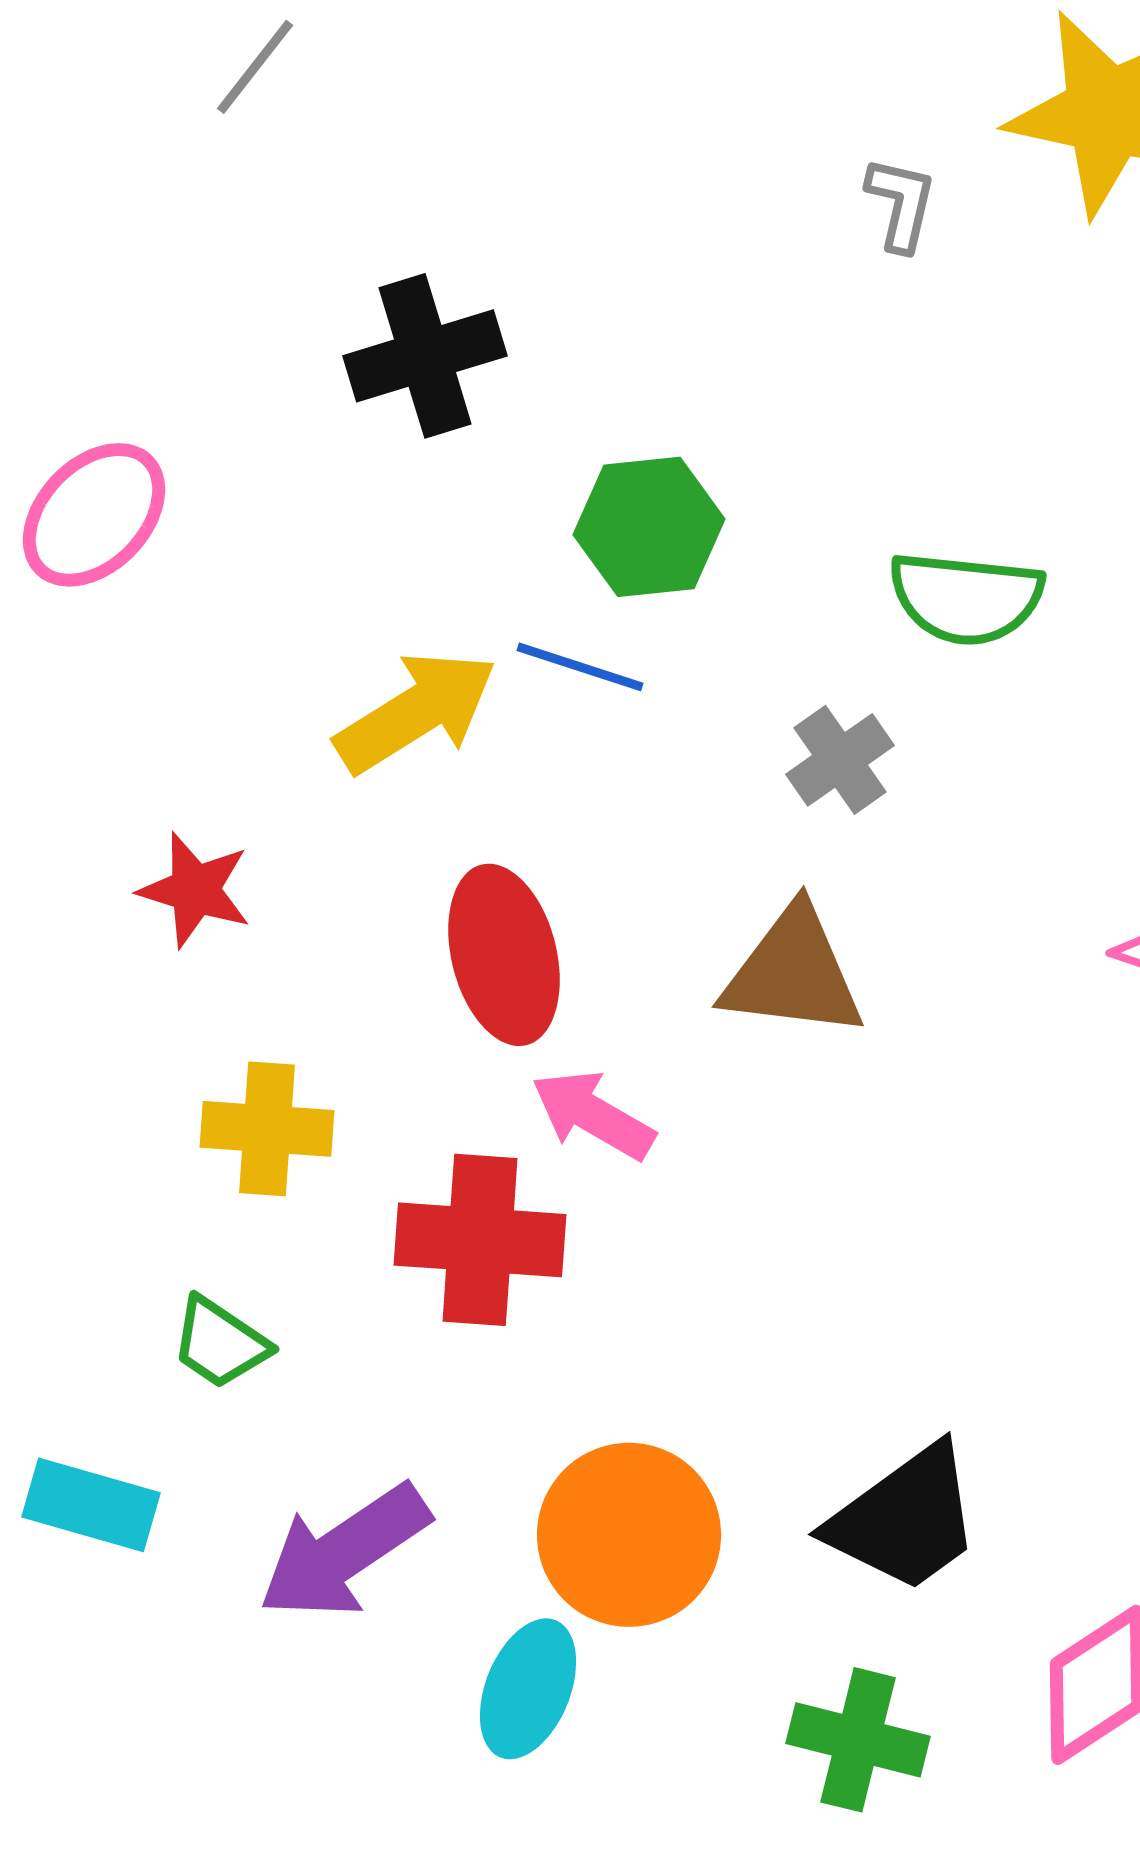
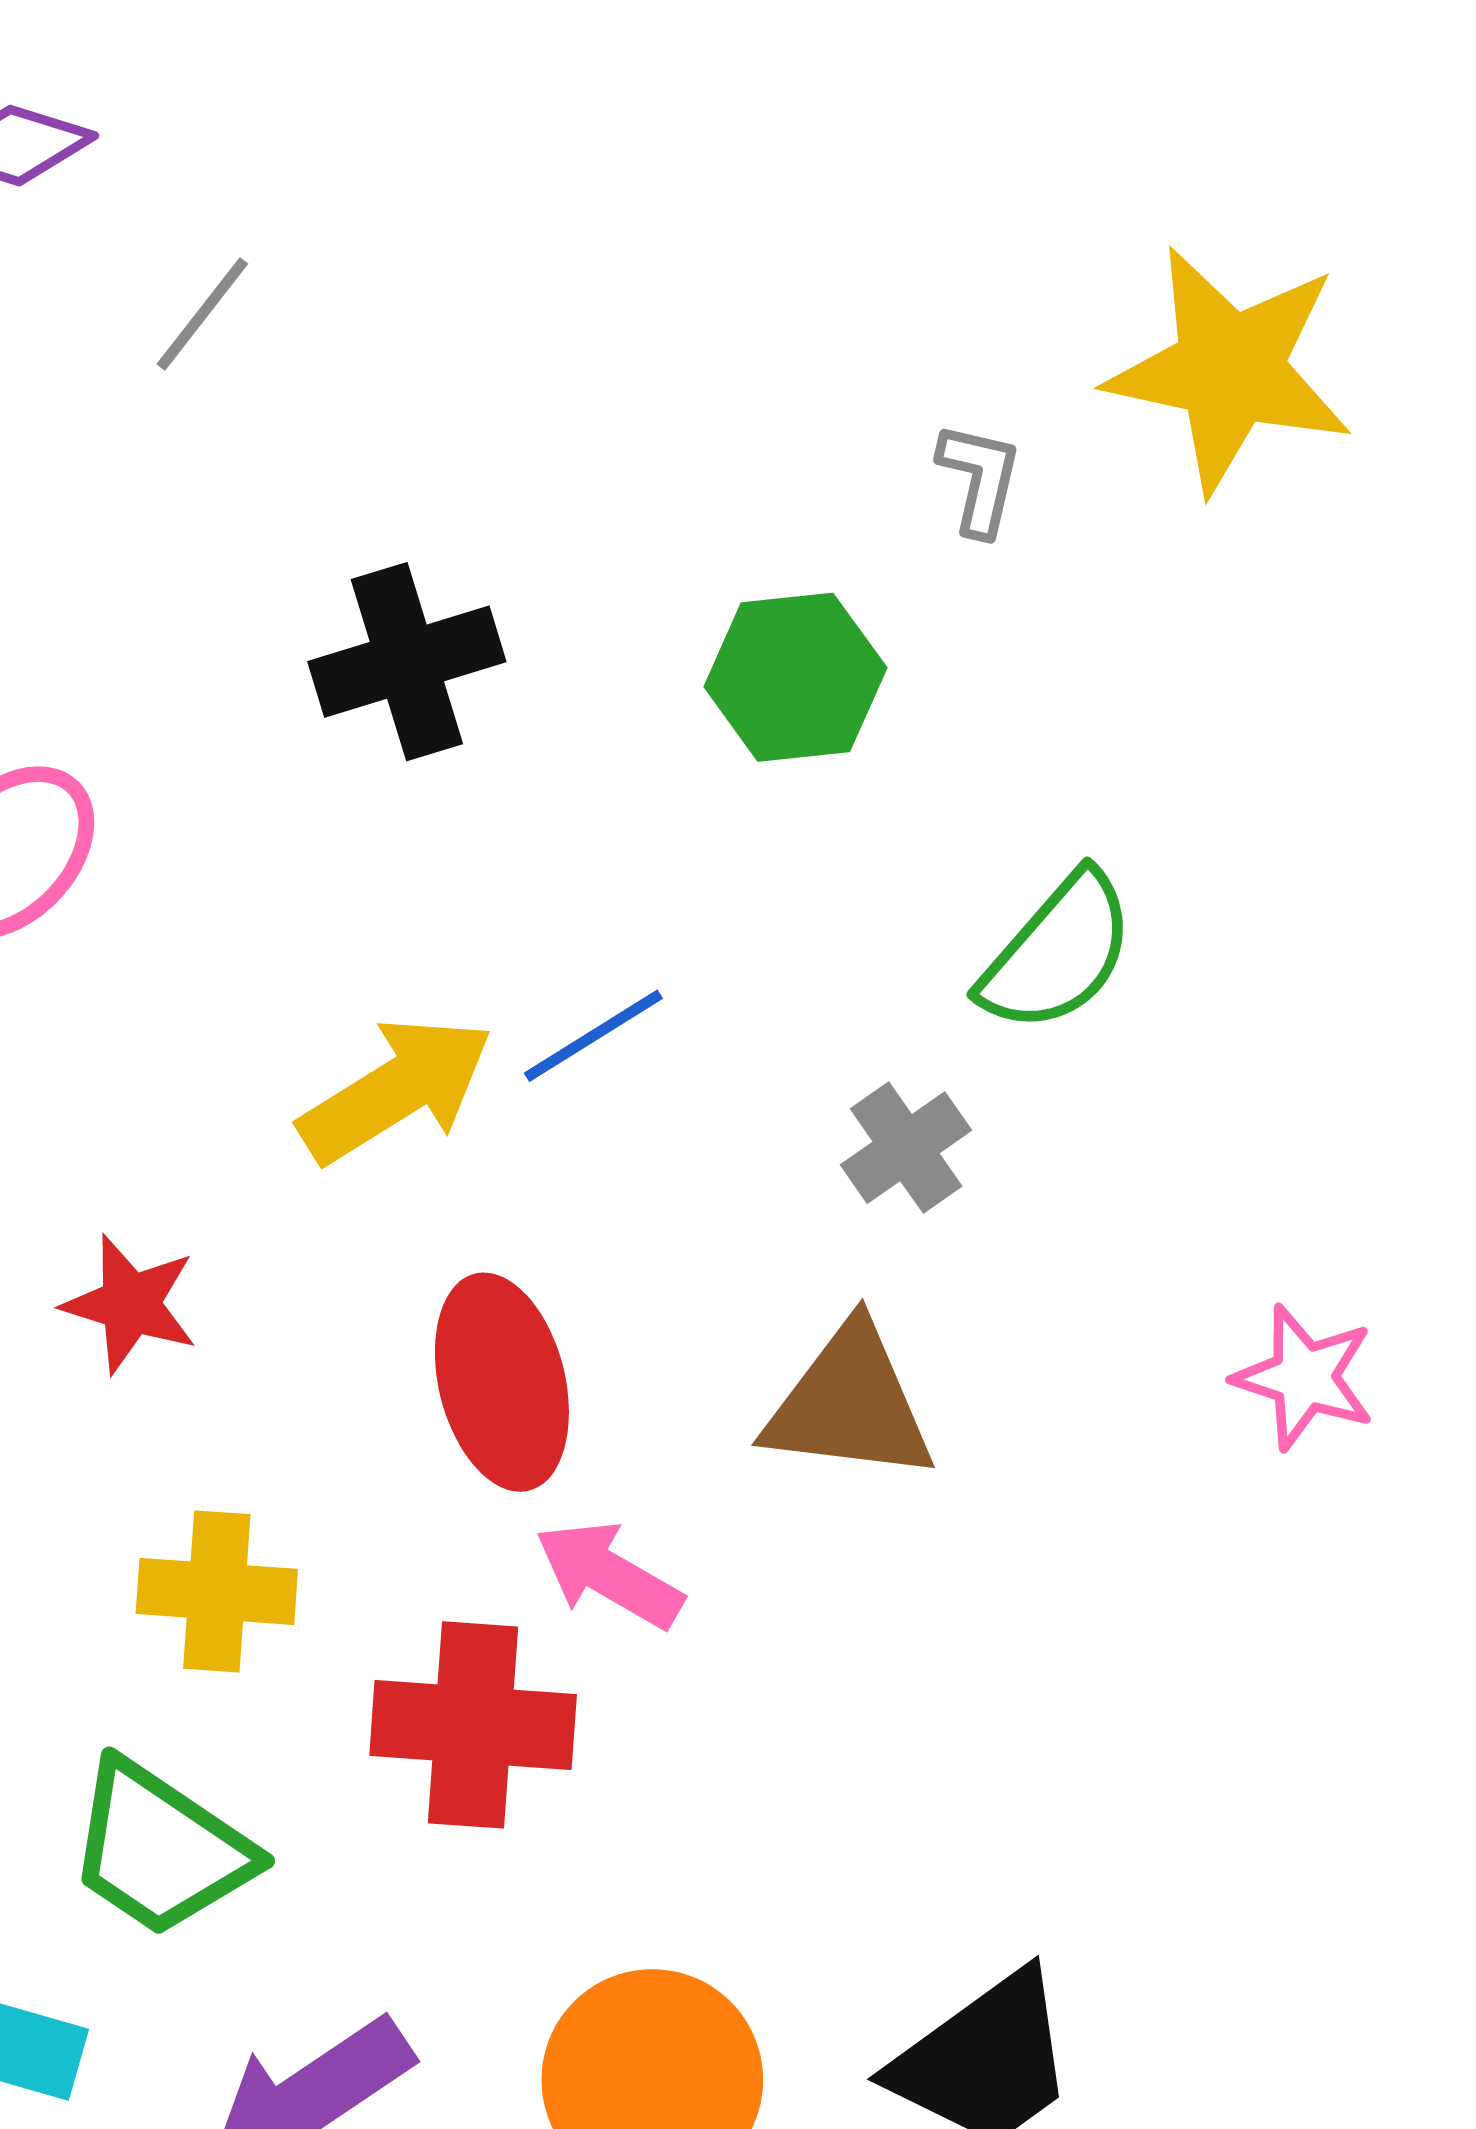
green hexagon: (649, 527) -> (795, 677), moved
green semicircle: (966, 598) -> (1058, 953), turned -55
blue line: (580, 667) -> (593, 1036), turned -50
green trapezoid: (220, 1343) -> (160, 1849), size x1.6

